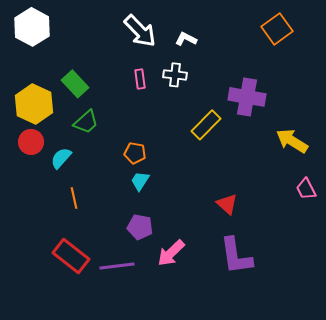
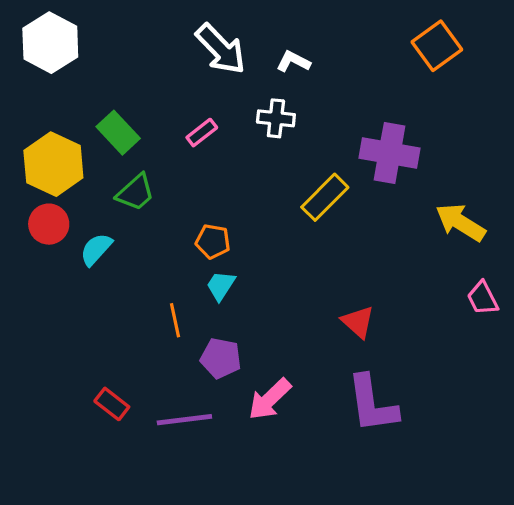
pink rectangle: (140, 79) -> (202, 133), moved, turned 60
orange line: (74, 198) -> (175, 320), moved
red rectangle: (71, 256) -> (112, 404), size x0.6

